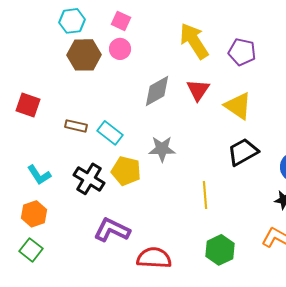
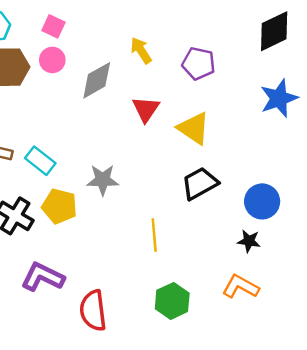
yellow arrow: (194, 41) -> (141, 50), size x0.6
gray diamond: (157, 91) -> (97, 80), moved
red semicircle: (154, 258) -> (93, 311), turned -100

